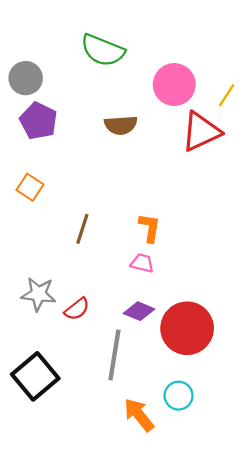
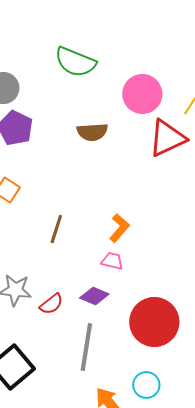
orange L-shape: (150, 228) -> (119, 228), turned 32
purple diamond: (139, 311) -> (94, 296), moved

